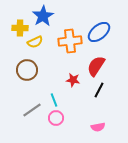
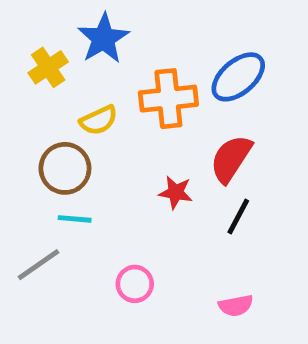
yellow cross: (20, 28) -> (48, 67), turned -35
yellow semicircle: (35, 42) -> (99, 120), moved
cyan line: (54, 100) -> (75, 219), moved, turned -64
gray line: (32, 110) -> (38, 265), moved

